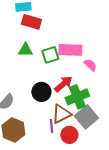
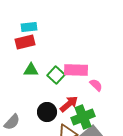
red rectangle: (31, 22) -> (25, 42), moved, turned -30
green square: (50, 55) -> (56, 75), turned -30

